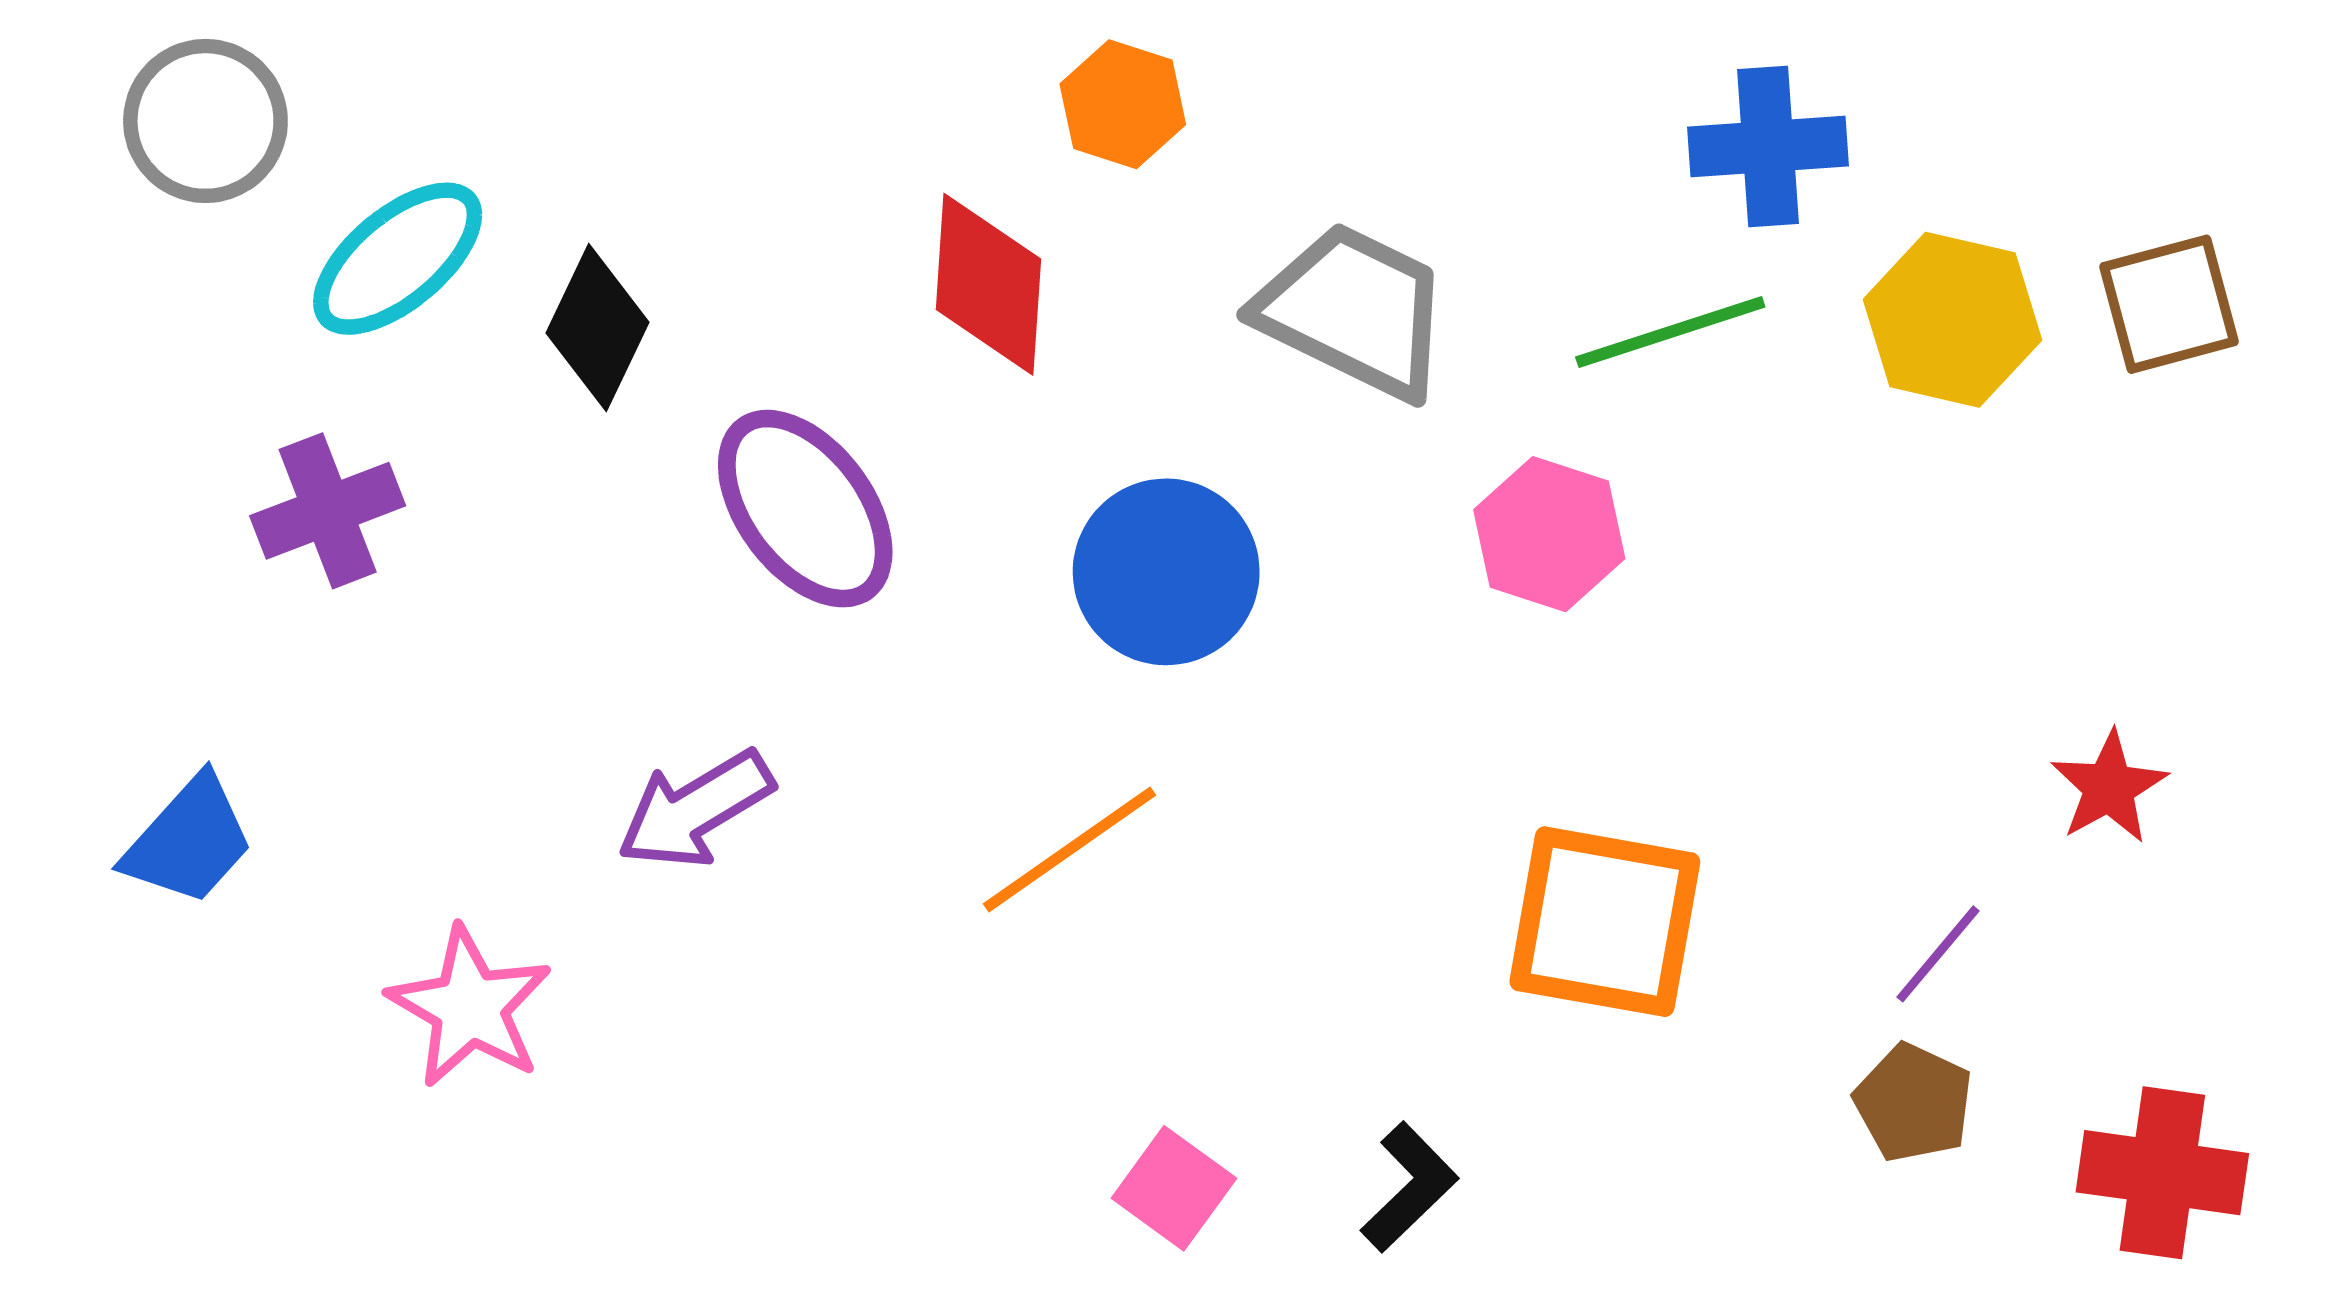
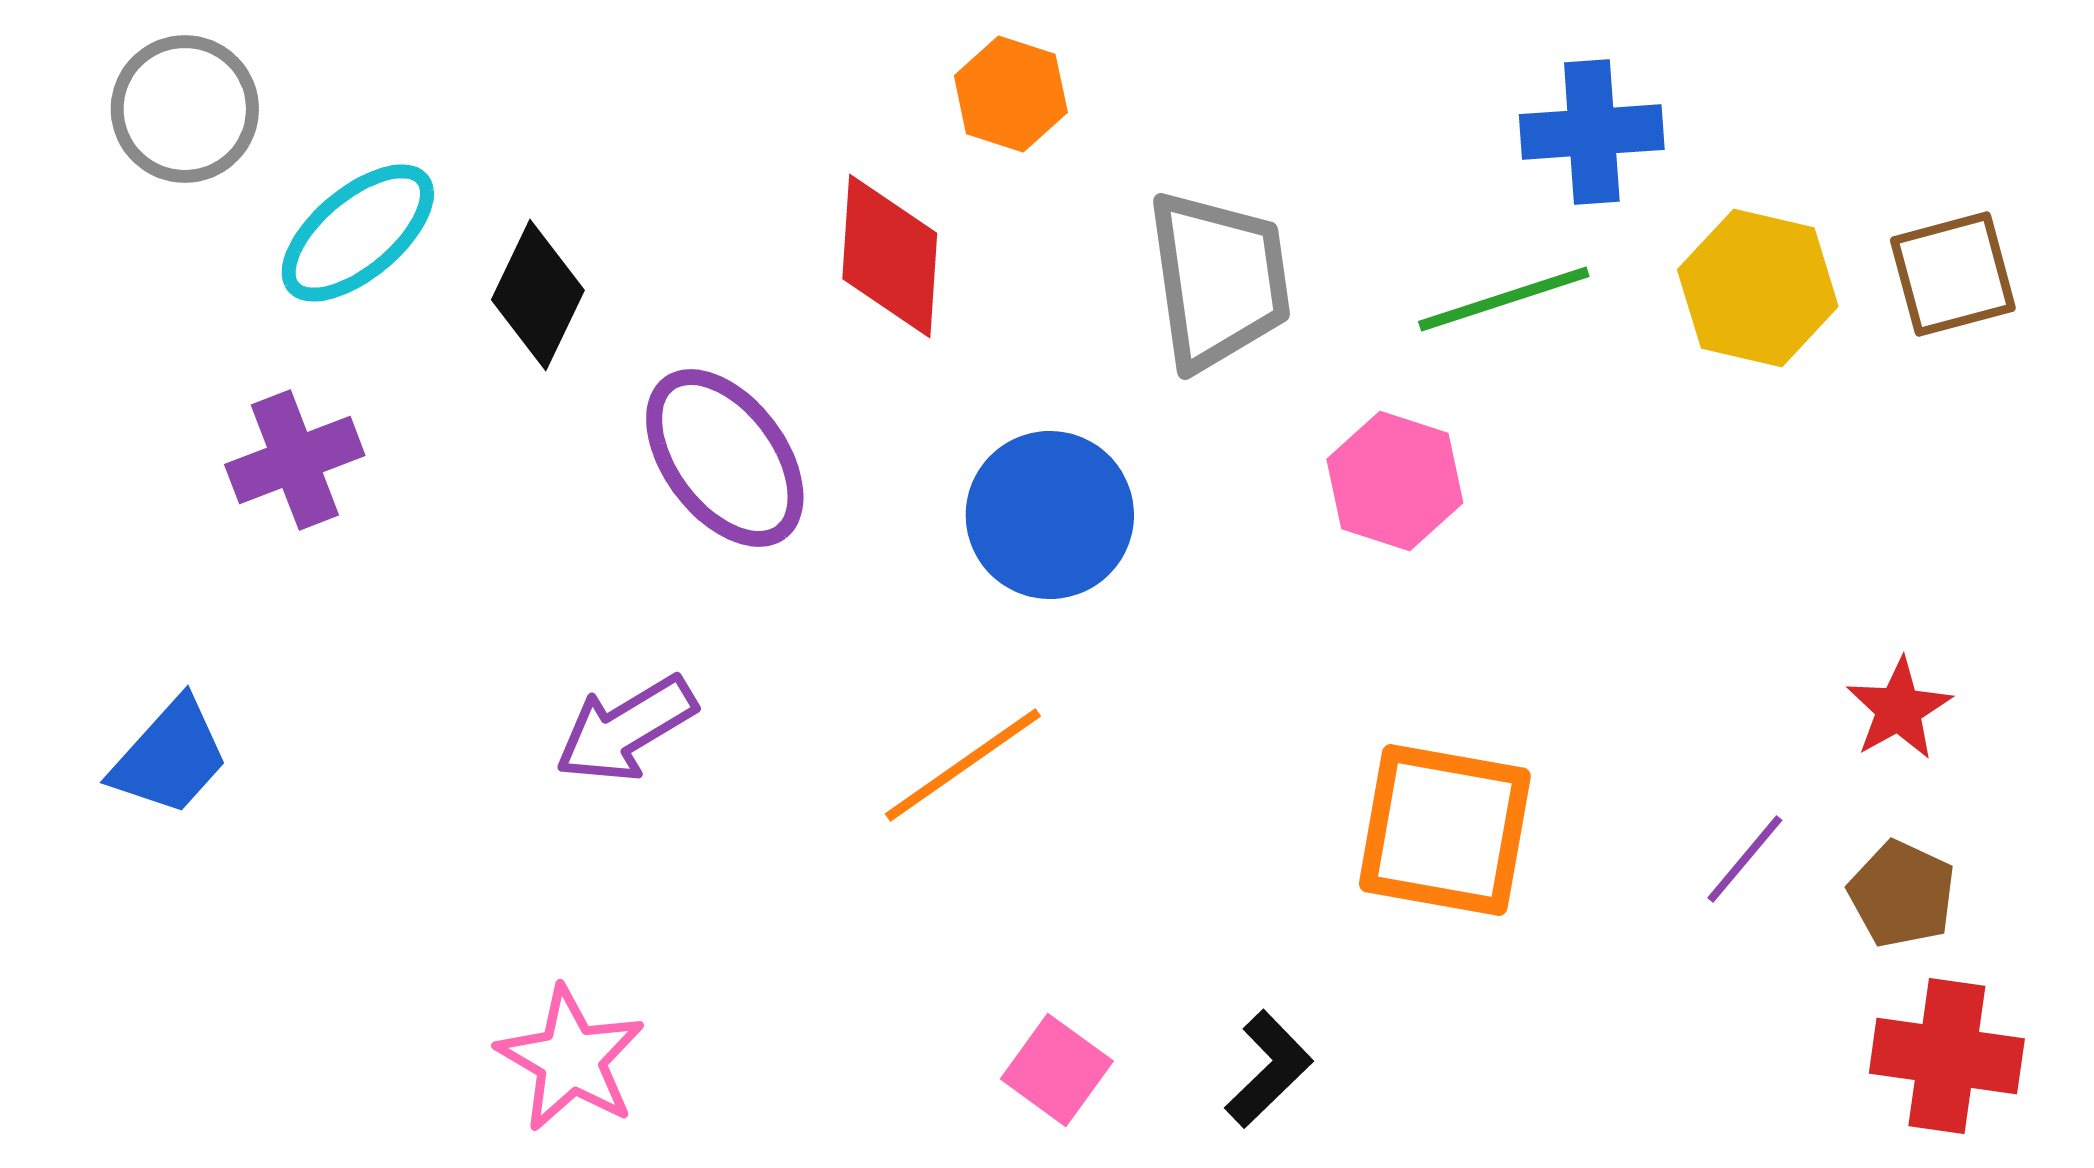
gray trapezoid: (1354, 311) -> (1219, 280), turned 56
pink star: (470, 1007) -> (571, 1059), moved
brown pentagon: (1914, 1103) -> (1902, 894), moved

